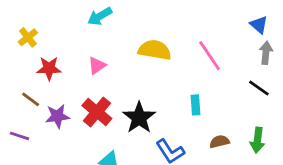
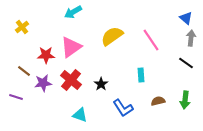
yellow semicircle: (155, 50) -> (112, 36), turned -45
pink triangle: (97, 66) -> (71, 47), size x1.6
red star: (49, 68) -> (46, 55), moved
black star: (139, 118) -> (101, 84), size x0.6

